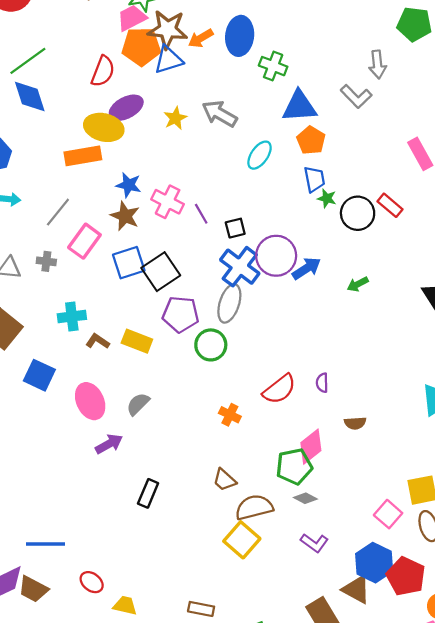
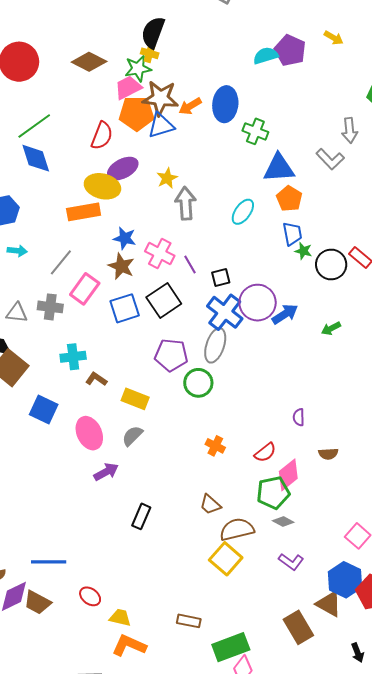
gray arrow: (220, 114) -> (186, 203), moved, turned 56
gray cross: (46, 261) -> (50, 307), size x1.4
black square: (161, 272) -> (164, 301), moved
yellow rectangle: (137, 341) -> (135, 399), moved
red semicircle: (279, 389) -> (265, 452), moved, size x0.7

